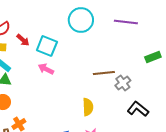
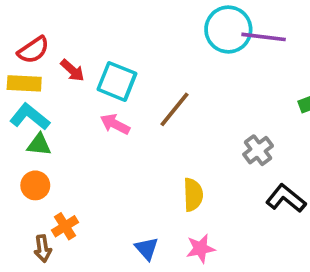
cyan circle: (81, 20) -> (228, 29), moved
brown line: (104, 73) -> (174, 109), moved, turned -45

